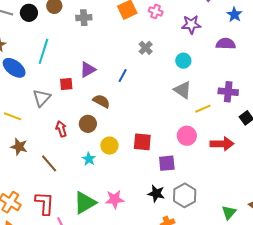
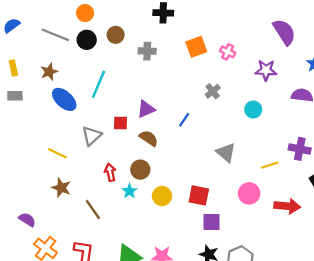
gray triangle: (183, 90) -> (226, 152), moved
brown semicircle: (101, 101) -> (149, 138), moved
cyan star: (89, 159) -> (129, 191), moved
purple square: (167, 163) -> (212, 222), moved

